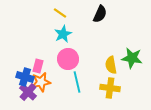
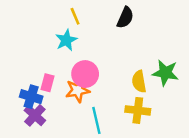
yellow line: (60, 13) -> (75, 16), turned 32
cyan star: (63, 34) -> (66, 40), moved
orange star: (41, 82) -> (78, 90), moved
cyan line: (77, 82) -> (96, 120), moved

